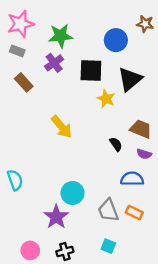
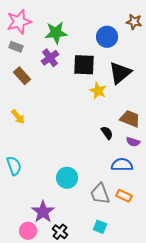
yellow arrow: (62, 127) -> (18, 117), moved, size x0.7
purple star: (56, 217) -> (43, 212), moved
black cross: (65, 252) -> (60, 232), turned -35

